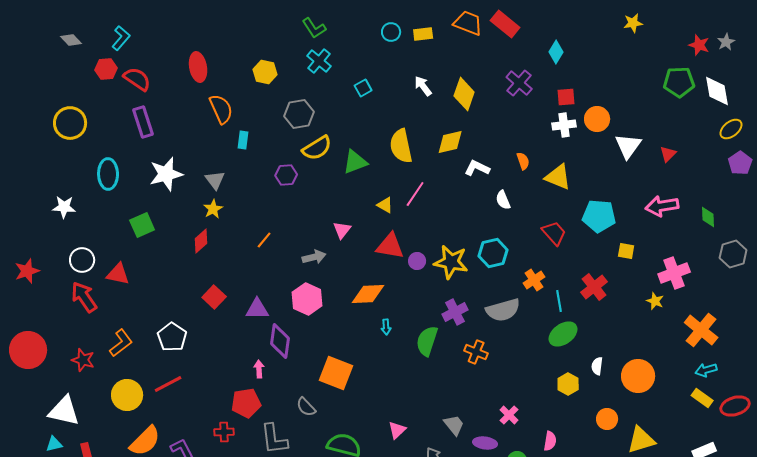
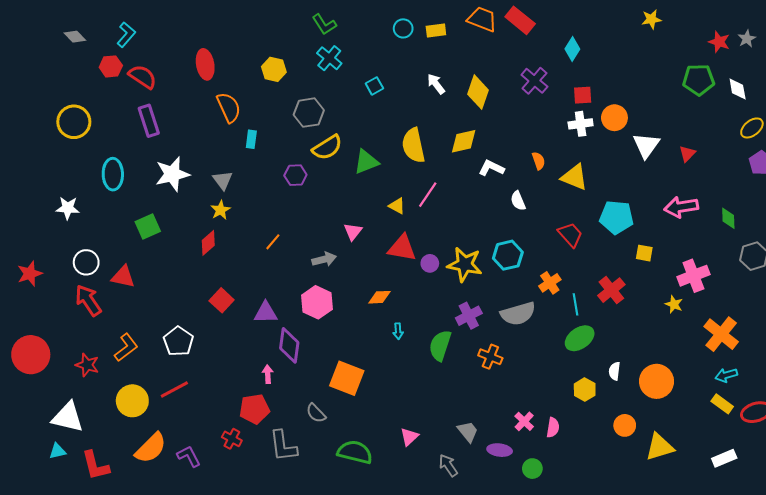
white diamond: (717, 91) -> (738, 89), size x0.7
orange diamond: (368, 294) -> (380, 297), size x0.7
red cross: (224, 432) -> (232, 439), turned 30
pink semicircle: (550, 441) -> (553, 427), moved

